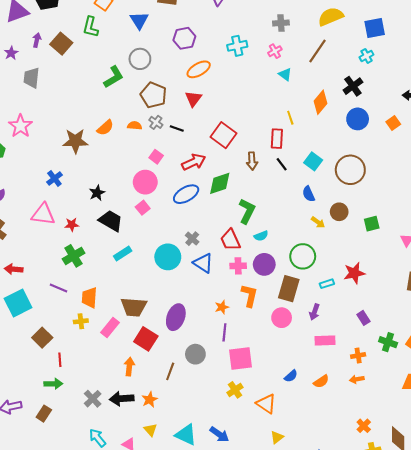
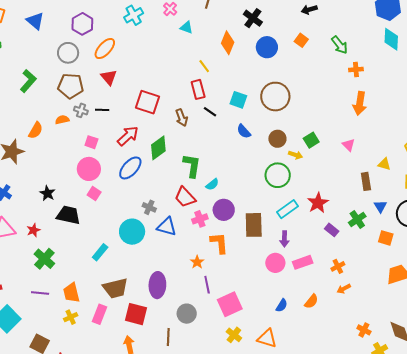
gray circle: (140, 59) -> (68, 53), moved
yellow arrow: (318, 222) -> (295, 155), moved
cyan rectangle: (123, 254) -> (100, 252), moved
green circle: (303, 256) -> (278, 175), moved
red star: (354, 273) -> (318, 203), moved
cyan rectangle: (327, 284) -> (287, 209), size x1.5
pink circle: (282, 318) -> (275, 263), moved
green cross: (388, 342) -> (357, 219), moved, turned -36

